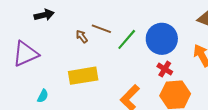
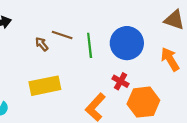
green line: (127, 39) -> (90, 45), turned -45
red cross: (165, 69) -> (121, 81), moved

